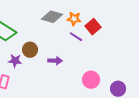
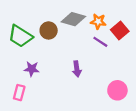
brown circle: (30, 50) -> (49, 30), moved
purple arrow: (55, 61) -> (77, 69), turned 80

